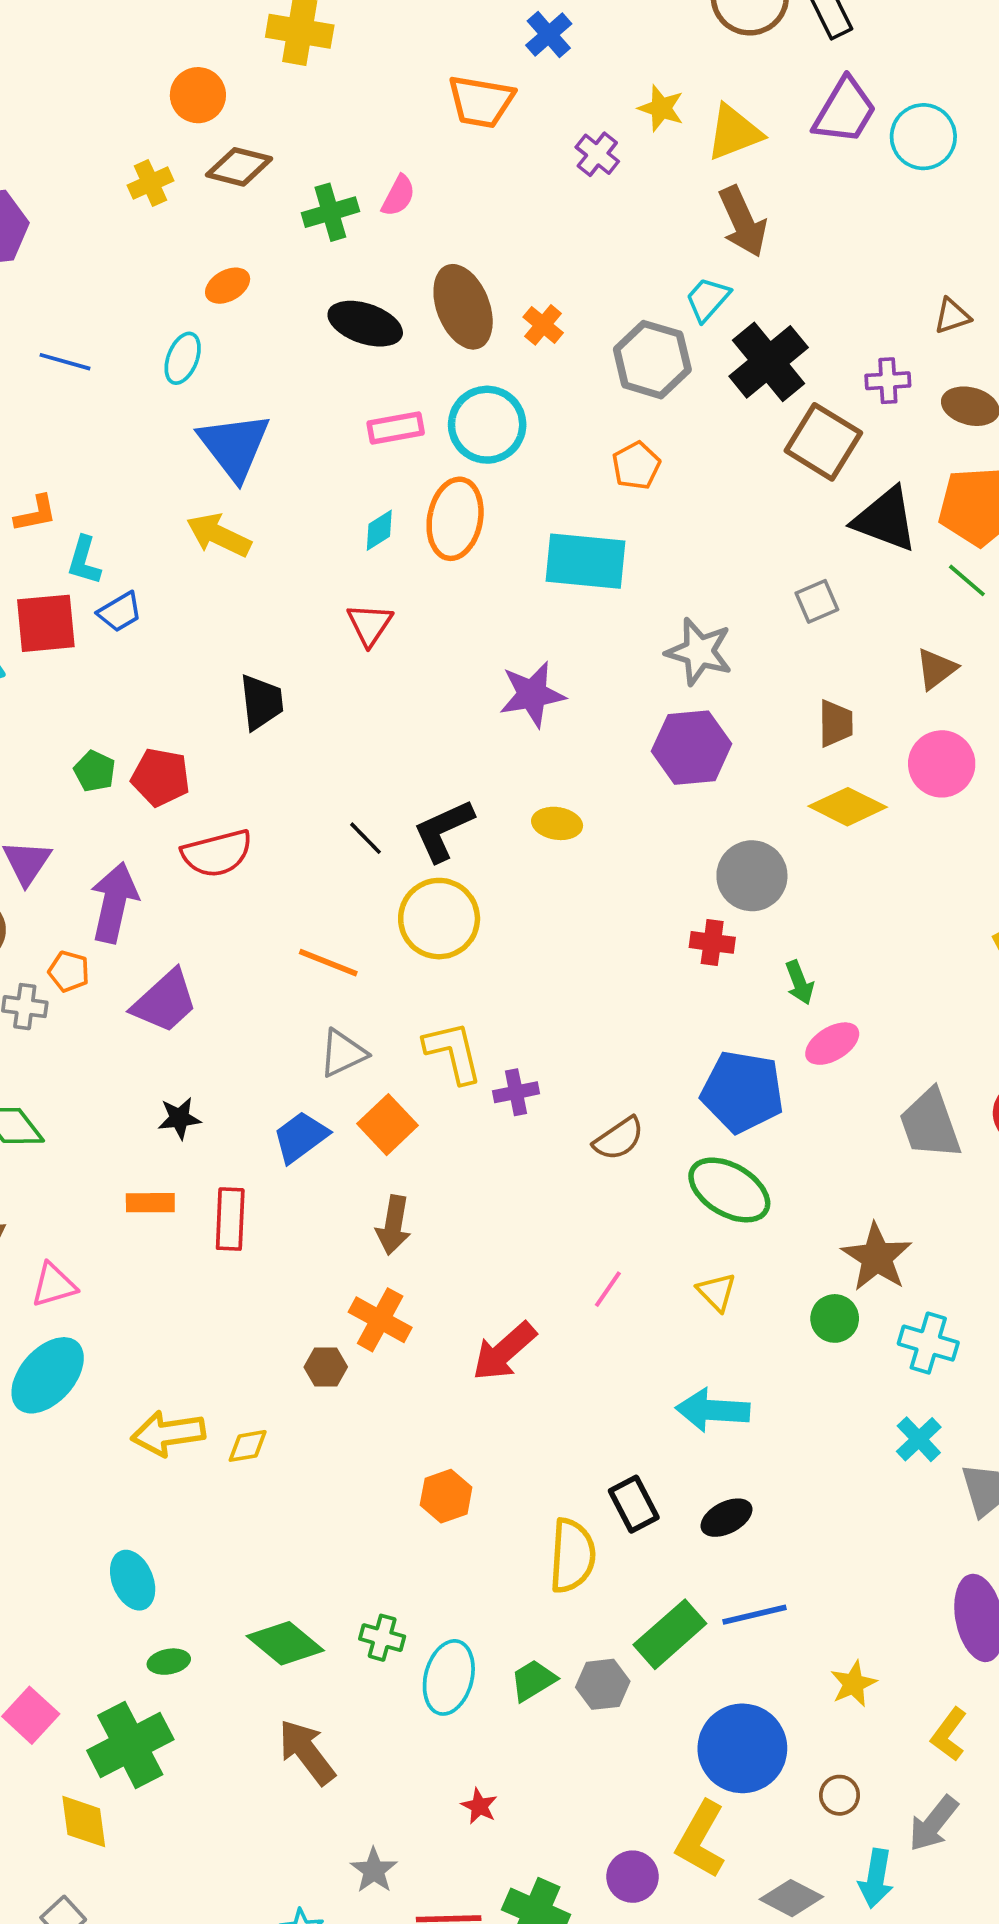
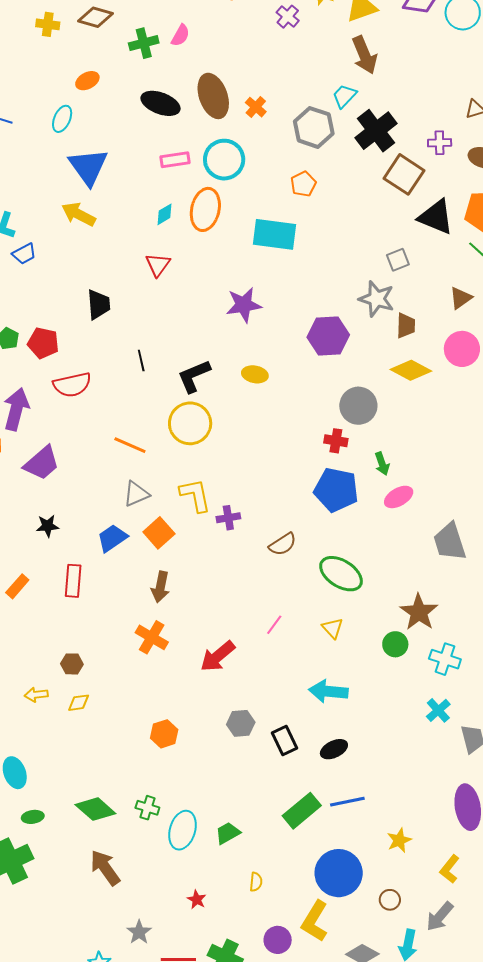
yellow cross: (150, 183) -> (48, 24), turned 30
gray star: (699, 652) -> (377, 299), moved
black line: (365, 838) -> (141, 361), moved, turned 30
blue pentagon: (742, 1092) -> (336, 490), moved
orange rectangle: (150, 1203) -> (17, 586), moved, turned -50
brown hexagon: (326, 1367) -> (72, 664), moved
yellow arrow: (168, 1433) -> (36, 695), size x0.6
orange hexagon: (446, 1496) -> (164, 734), moved
yellow semicircle: (572, 1556) -> (256, 882), moved, size x0.5
gray hexagon: (603, 1684) -> (241, 723), moved

